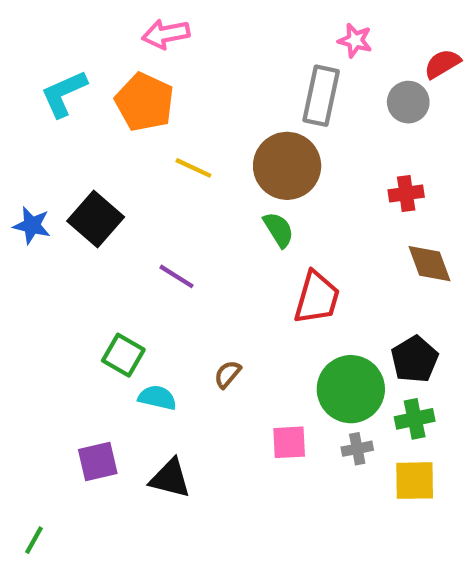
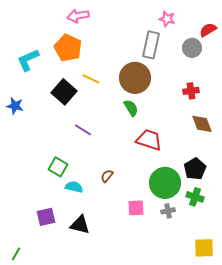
cyan L-shape: (64, 94) -> (28, 60), moved
black square: (96, 219) -> (64, 92), moved
red trapezoid: (317, 298) -> (149, 140), turned -88
green cross: (415, 419) -> (195, 197), turned 30
yellow square: (415, 481) -> (204, 248), moved

